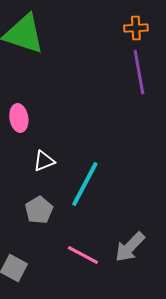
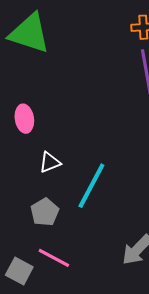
pink line: (83, 255) -> (54, 258), moved

